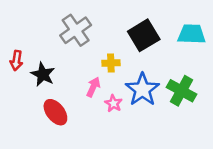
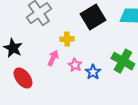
blue star: (142, 89) -> (93, 72), moved, size x0.6
pink star: (113, 103) -> (75, 65), moved

